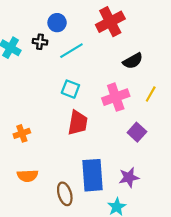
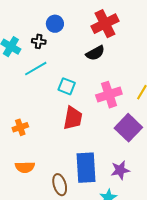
cyan line: (71, 51) -> (36, 69), moved
black semicircle: (133, 61) -> (95, 53), moved
purple square: (137, 132) -> (128, 128), size x1.5

